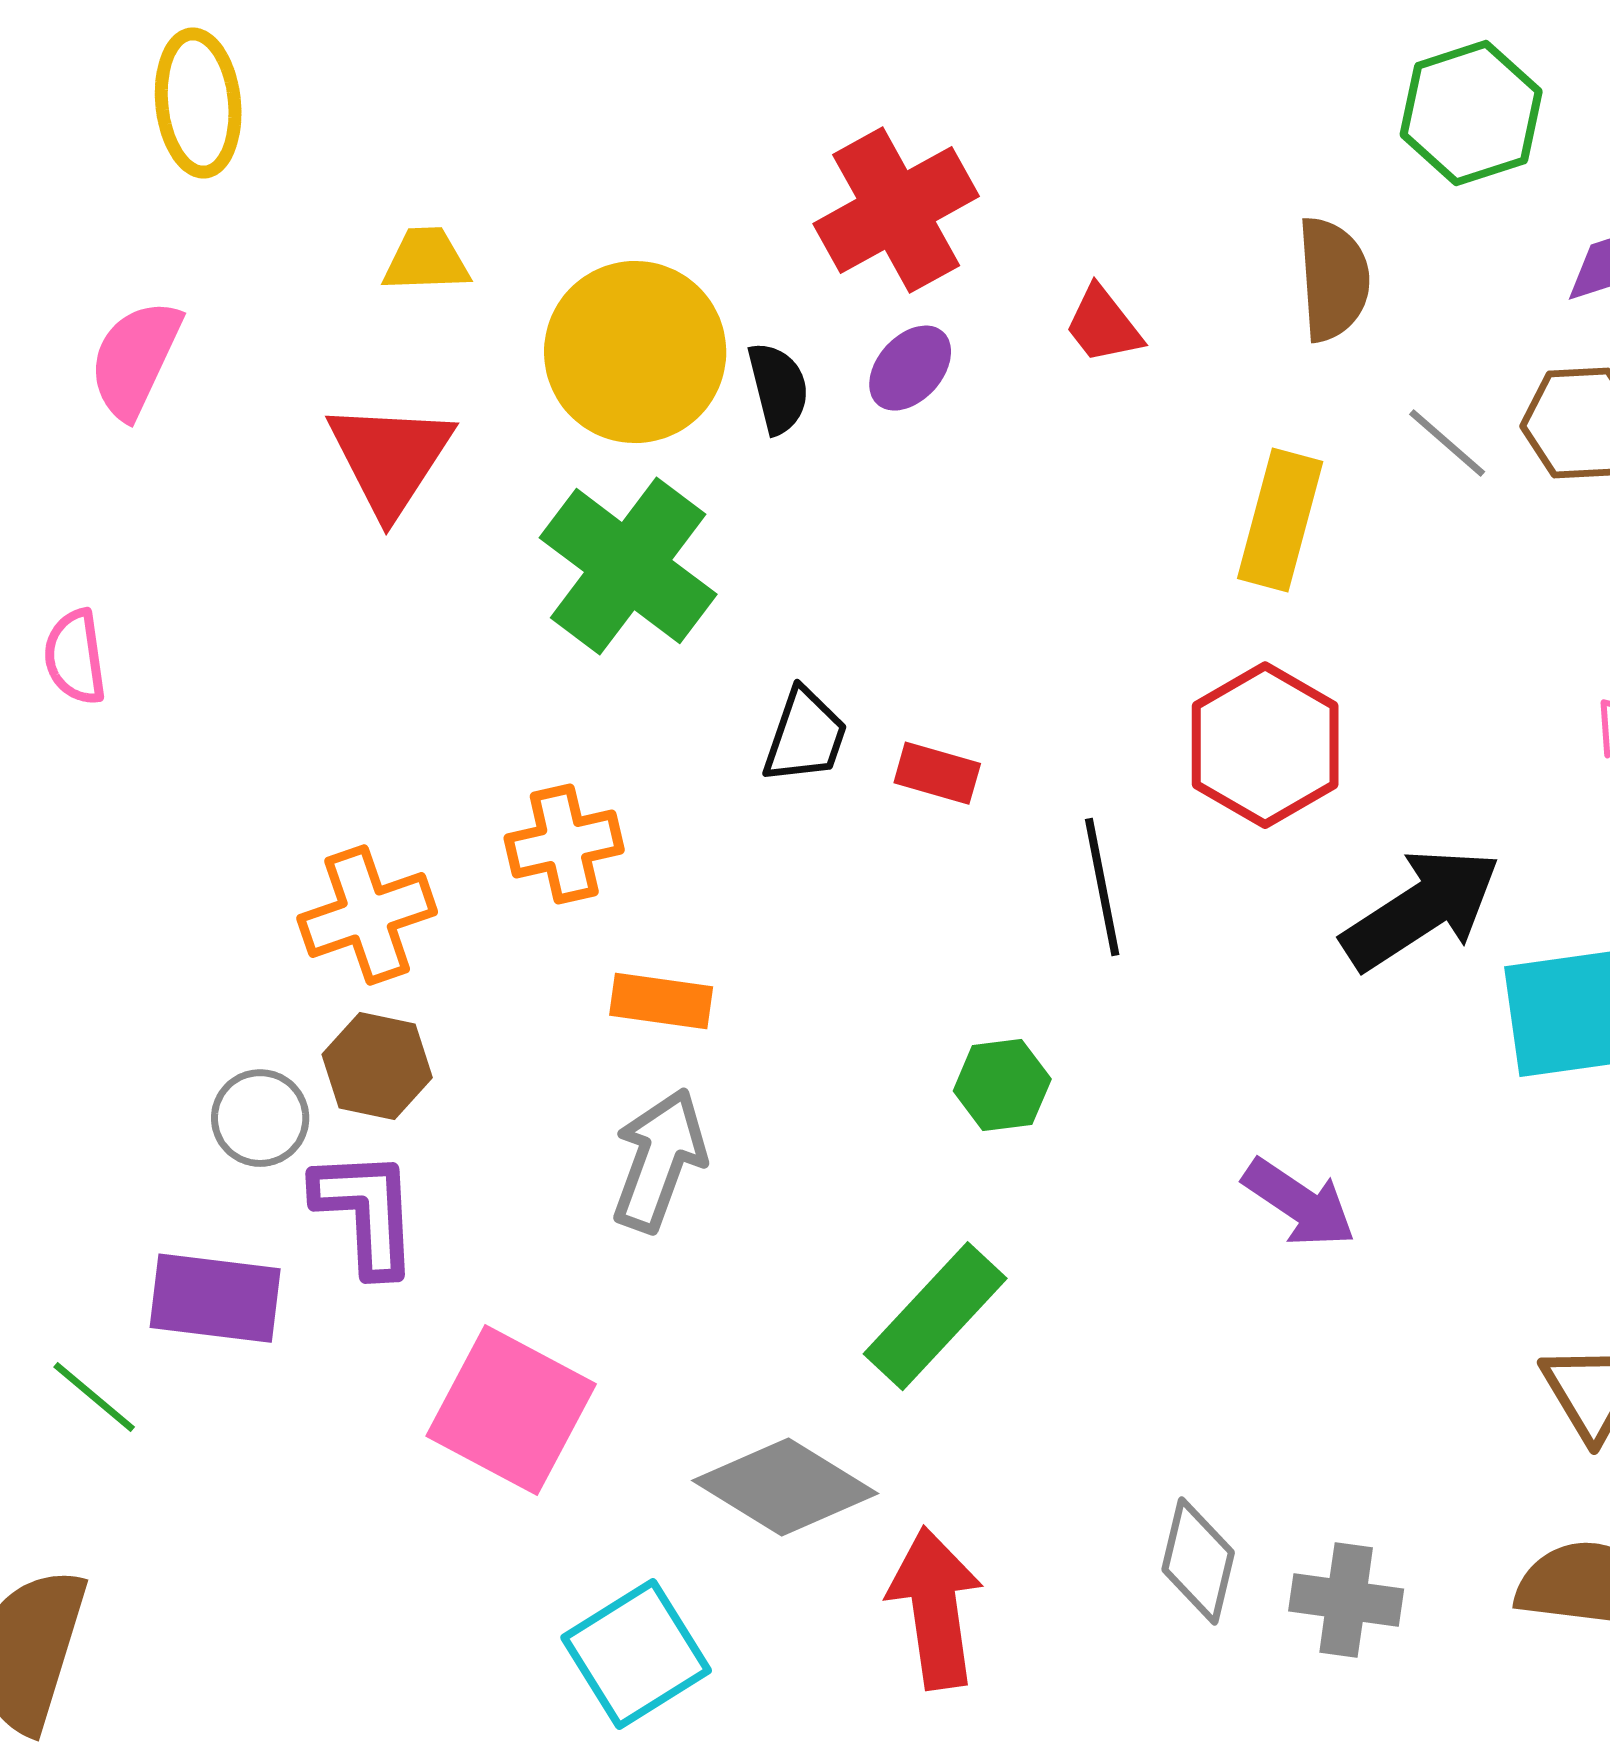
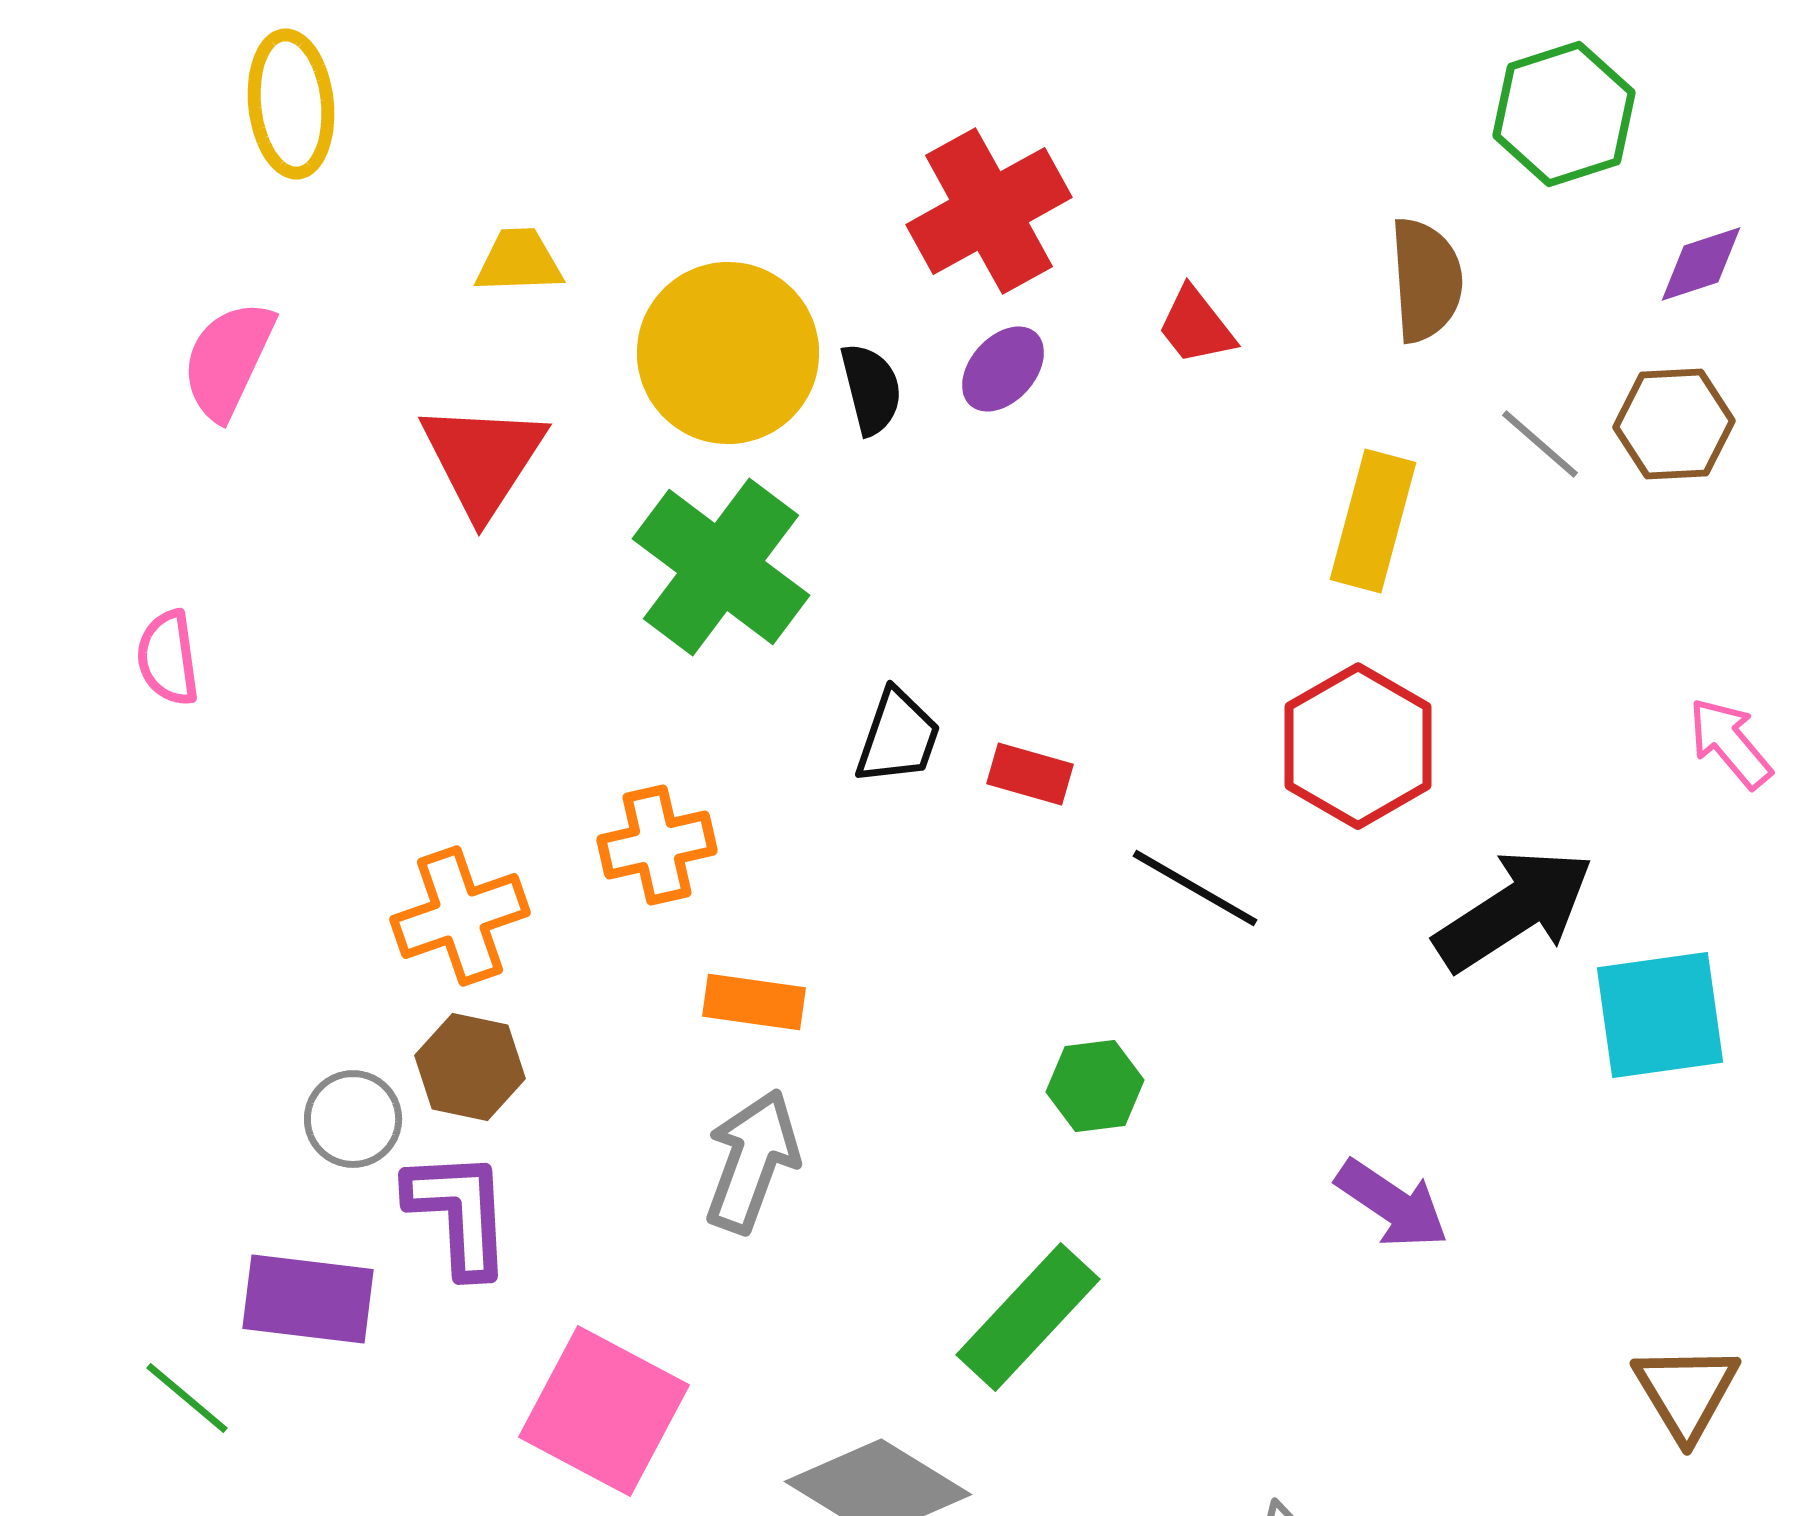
black line: (1102, 887) -> (1195, 888), turned -49

